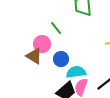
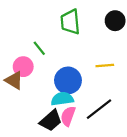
blue circle: (61, 59) -> (68, 80), moved, size x1.5

